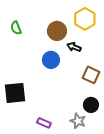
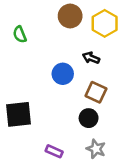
brown circle: (57, 31) -> (70, 16), moved
brown square: (91, 75) -> (96, 92), moved
black circle: (91, 105) -> (89, 118), moved

